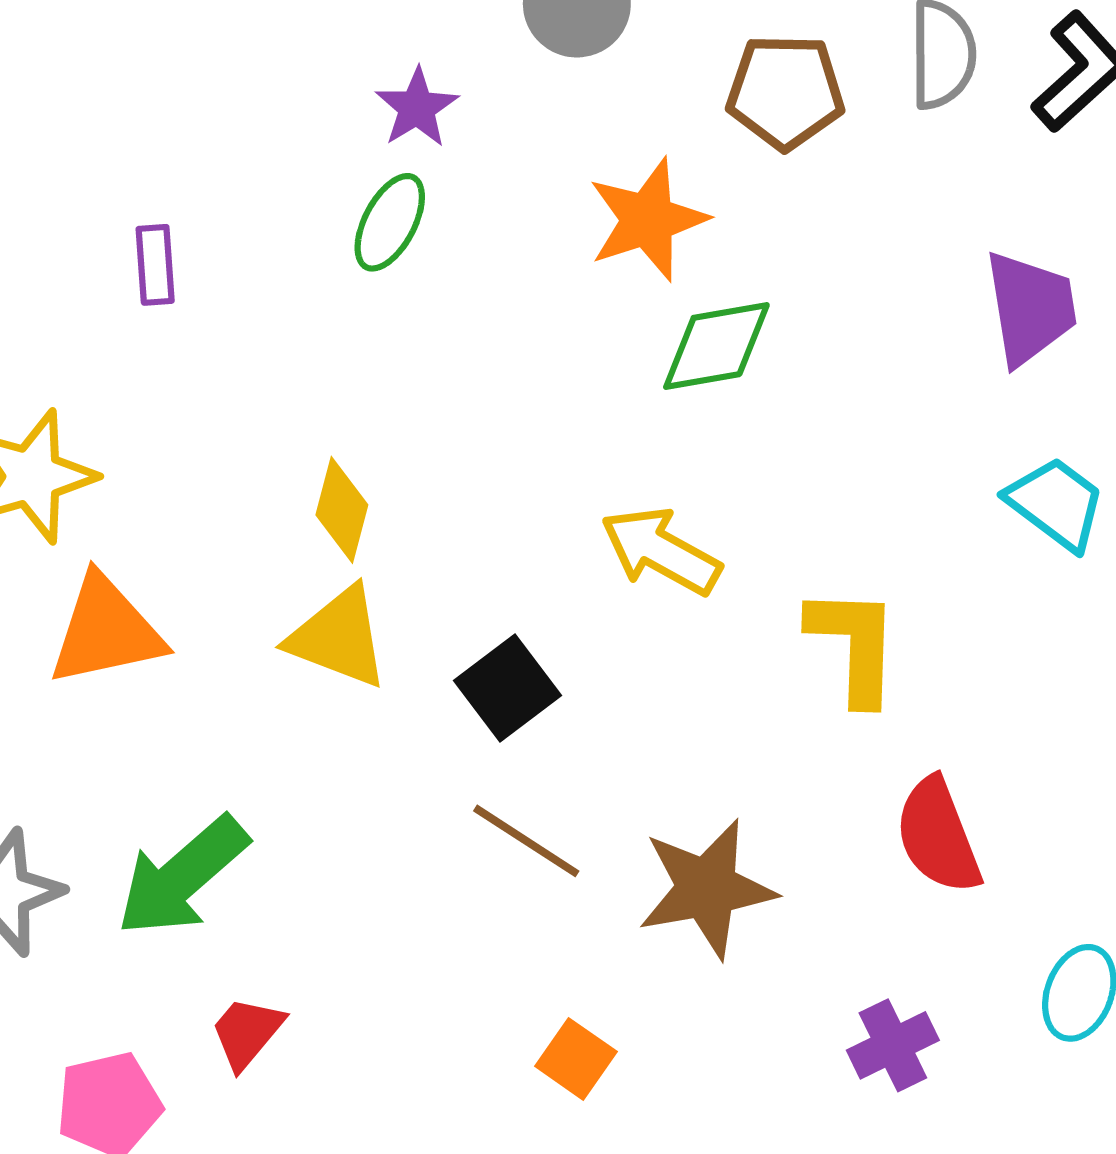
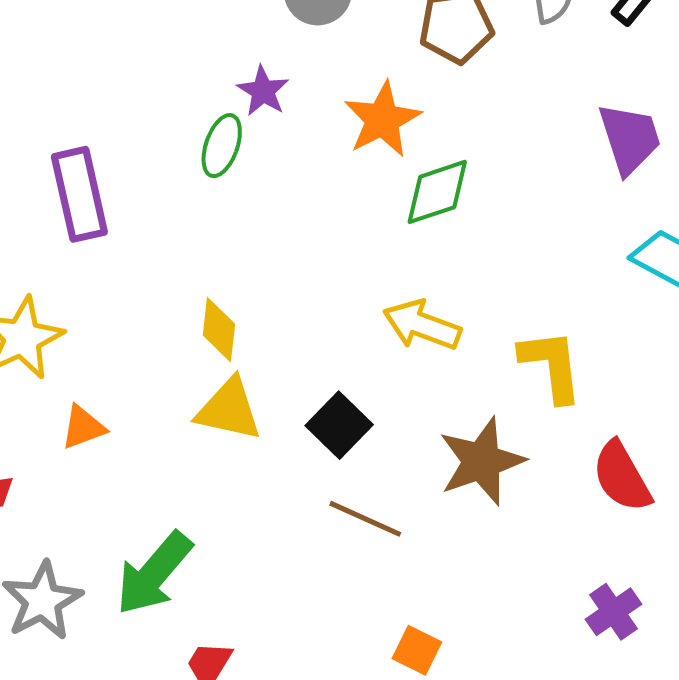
purple star: (417, 108) -> (263, 91), moved
purple rectangle: (155, 265) -> (79, 194), size x1.8
orange triangle: (106, 631) -> (83, 427), size x0.6
brown star: (707, 888) -> (482, 461), moved

